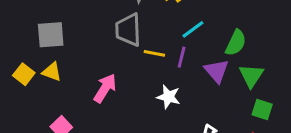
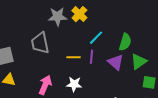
gray trapezoid: (128, 30) -> (40, 43), moved
green triangle: (251, 76) -> (139, 62), turned 30
white star: (168, 97) -> (74, 84), moved

